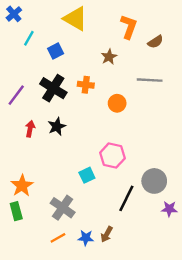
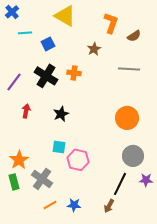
cyan line: (29, 38) -> (25, 33), turned 56
orange circle: (117, 103) -> (127, 118), moved, size x1.5
black star: (57, 126) -> (61, 114), moved
pink hexagon: (112, 155) -> (78, 160), moved
cyan square: (87, 175) -> (59, 147), moved, turned 32
black line: (126, 198) -> (120, 184), moved
gray cross: (63, 208) -> (42, 179), moved
brown arrow: (107, 234) -> (109, 206), moved

